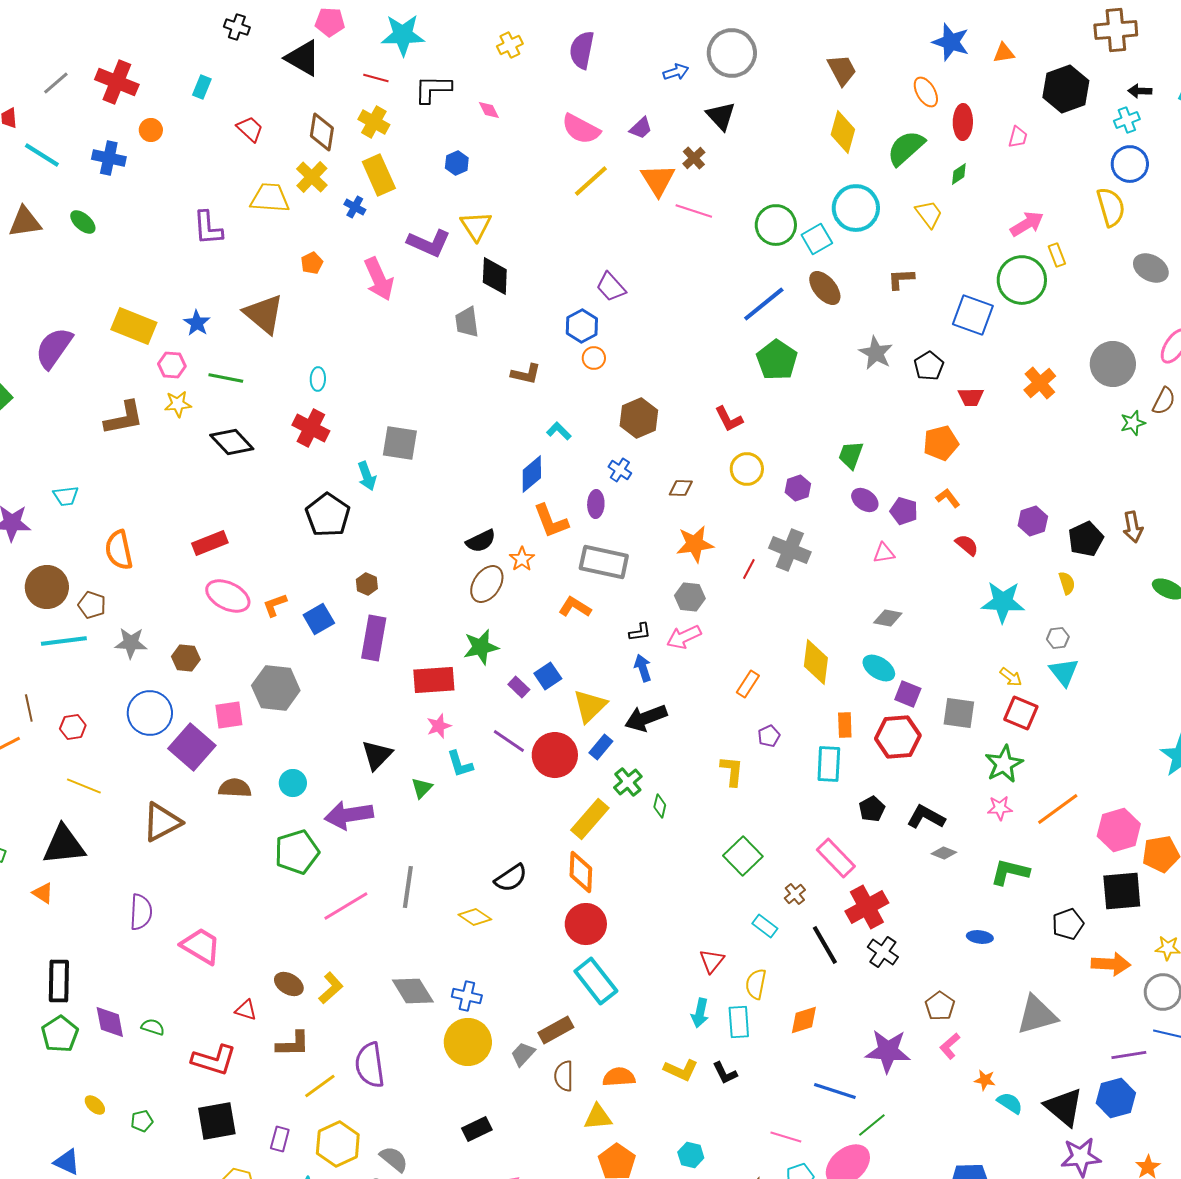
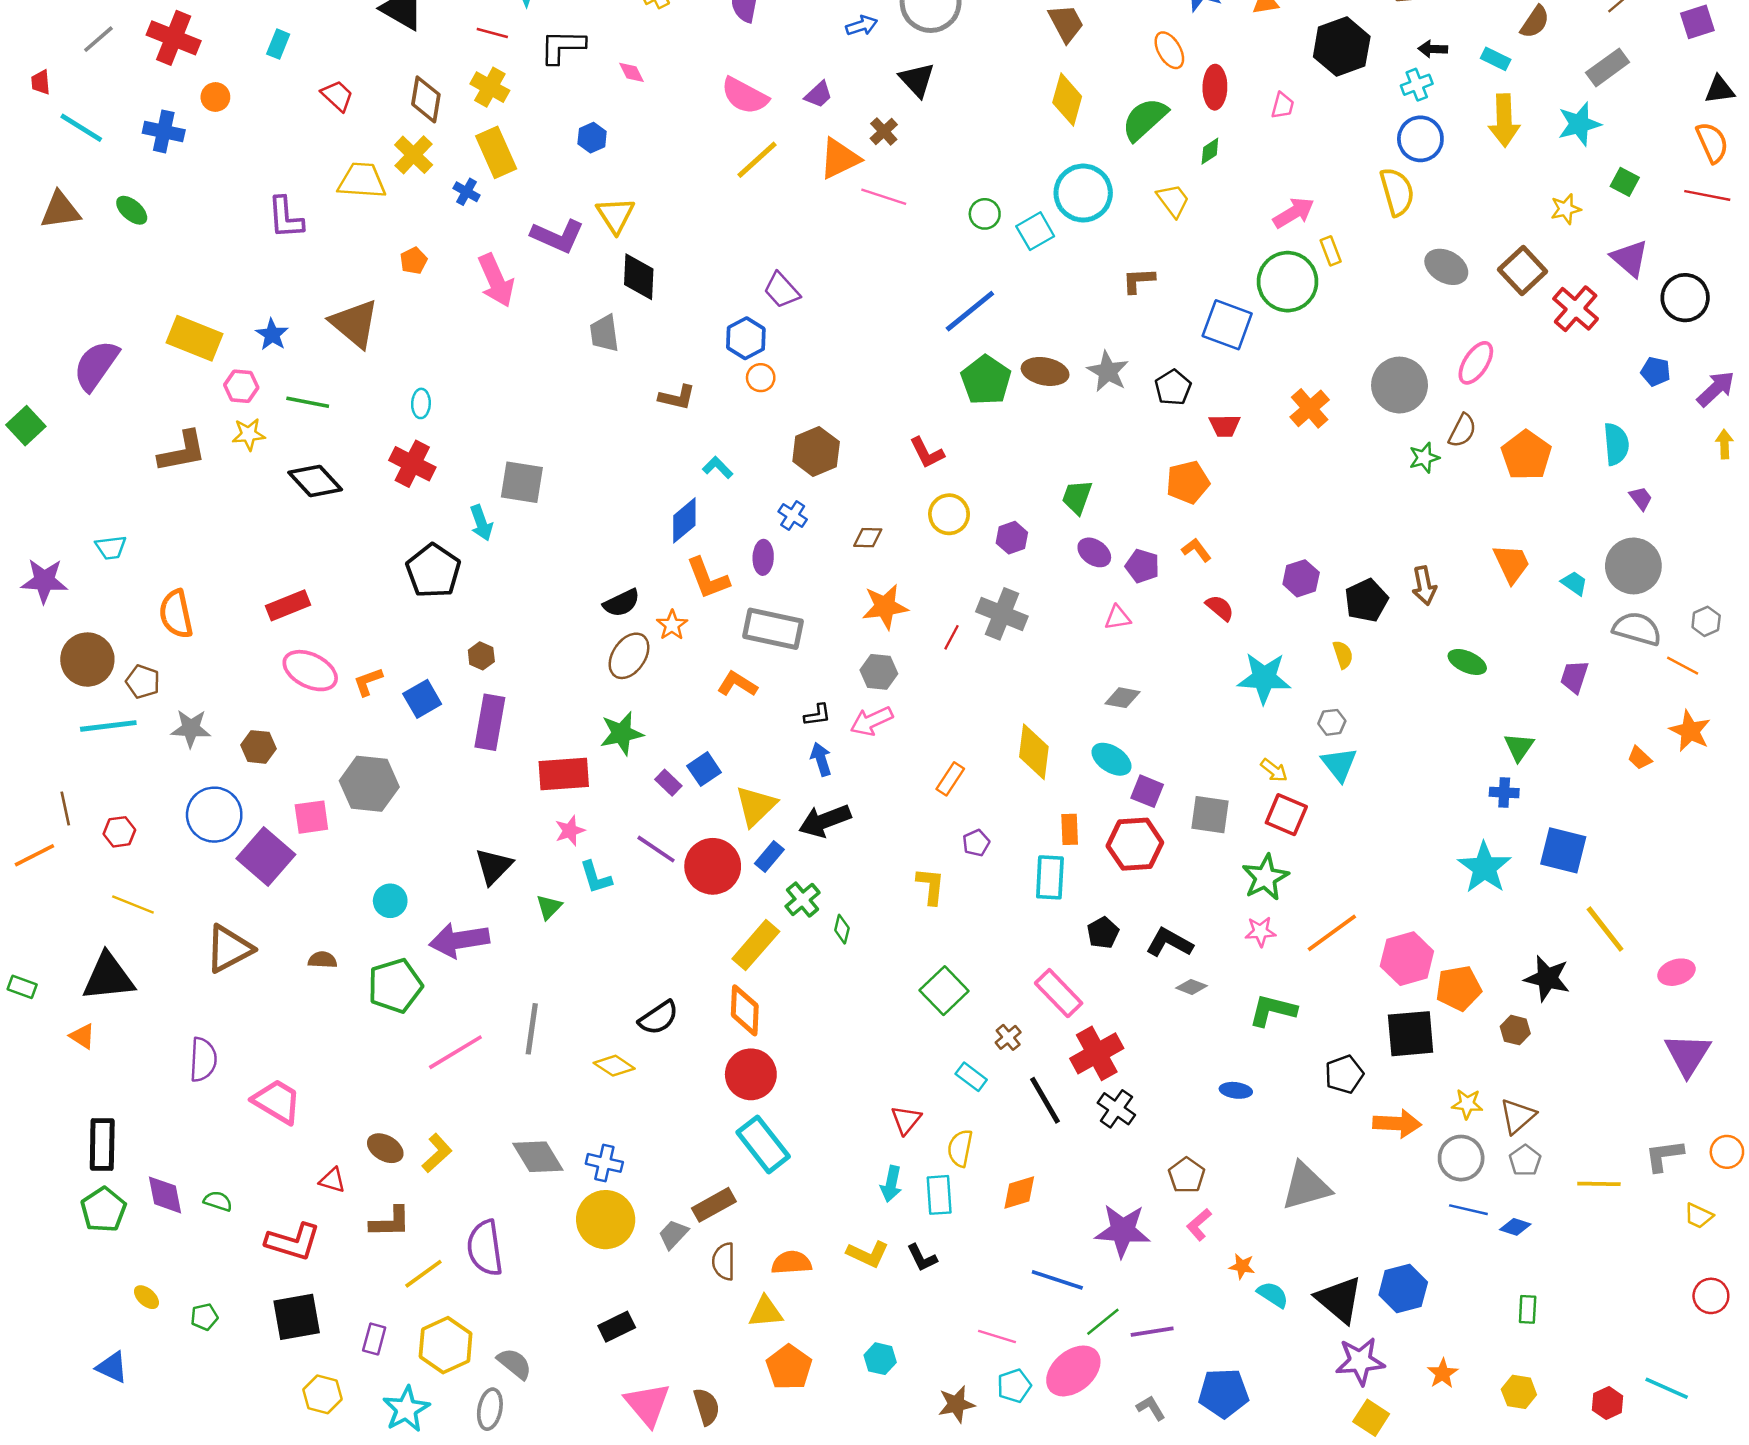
orange triangle: (658, 180) -> (839, 159), turned 36
green circle: (776, 225) -> (985, 214), size x0.6
brown ellipse: (825, 288) -> (1045, 371), moved, turned -39
brown semicircle: (235, 788) -> (322, 960), moved, size x0.7
purple line: (1129, 1055) -> (1152, 1332), moved

